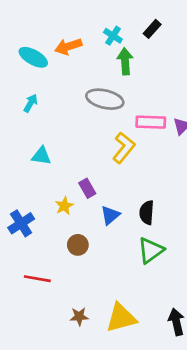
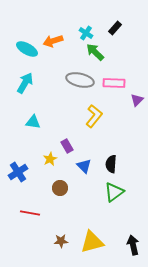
green arrow: (125, 61) -> (95, 52), turned -42
cyan arrow: (31, 103) -> (25, 83), size x1.5
pink rectangle: (151, 122) -> (114, 83), moved
blue triangle: (110, 215) -> (84, 166), turned -35

